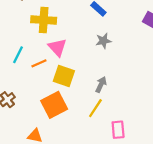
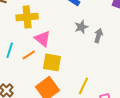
gray arrow: (101, 85) -> (98, 36), moved

